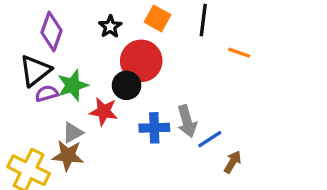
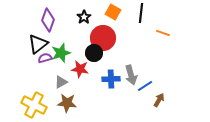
brown star: (68, 156) -> (67, 103), moved

